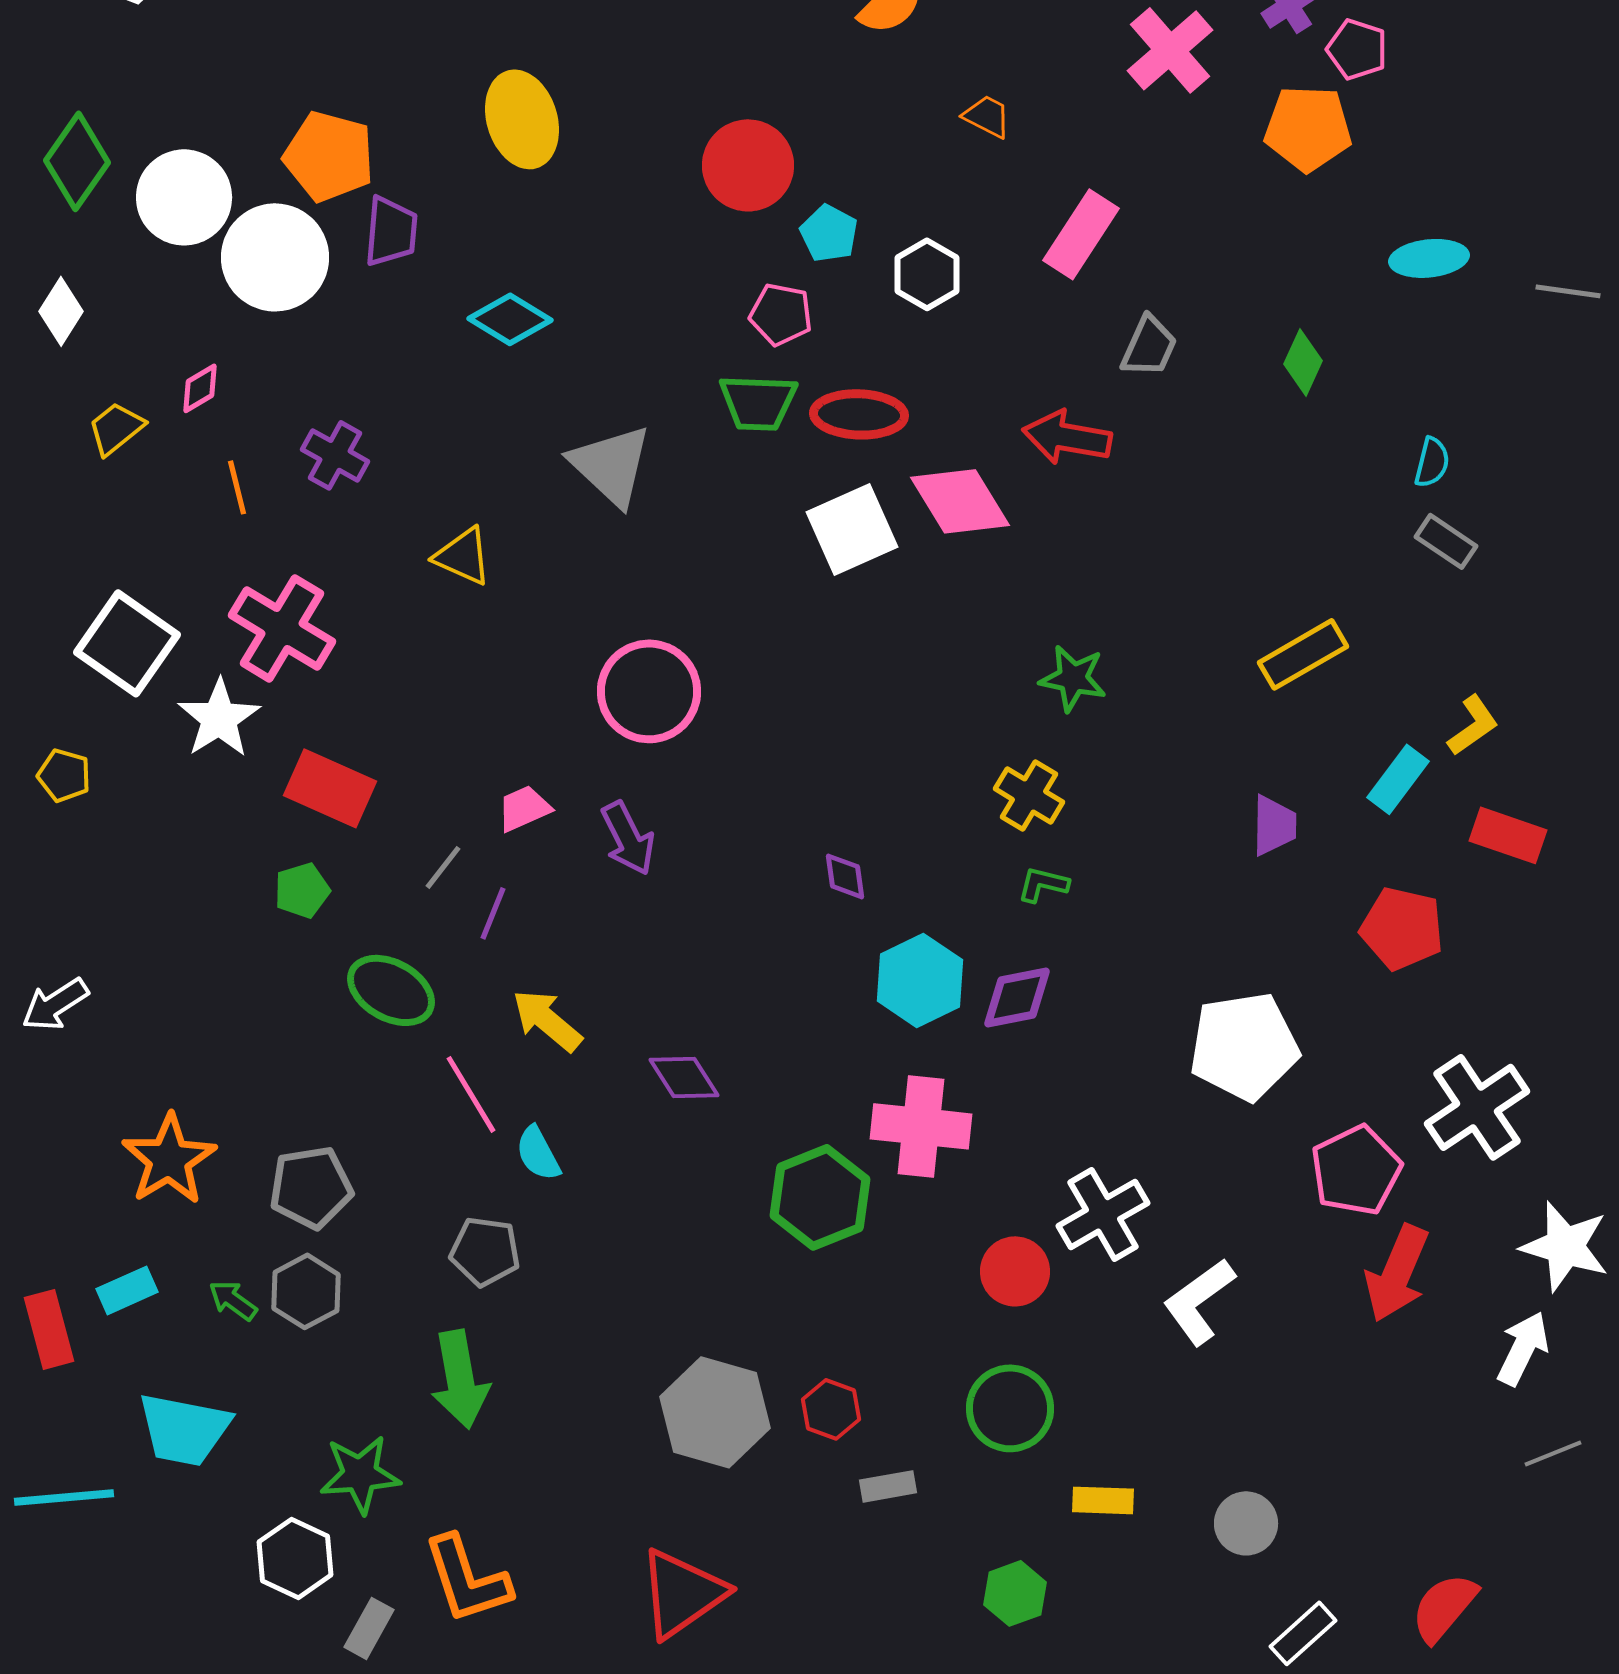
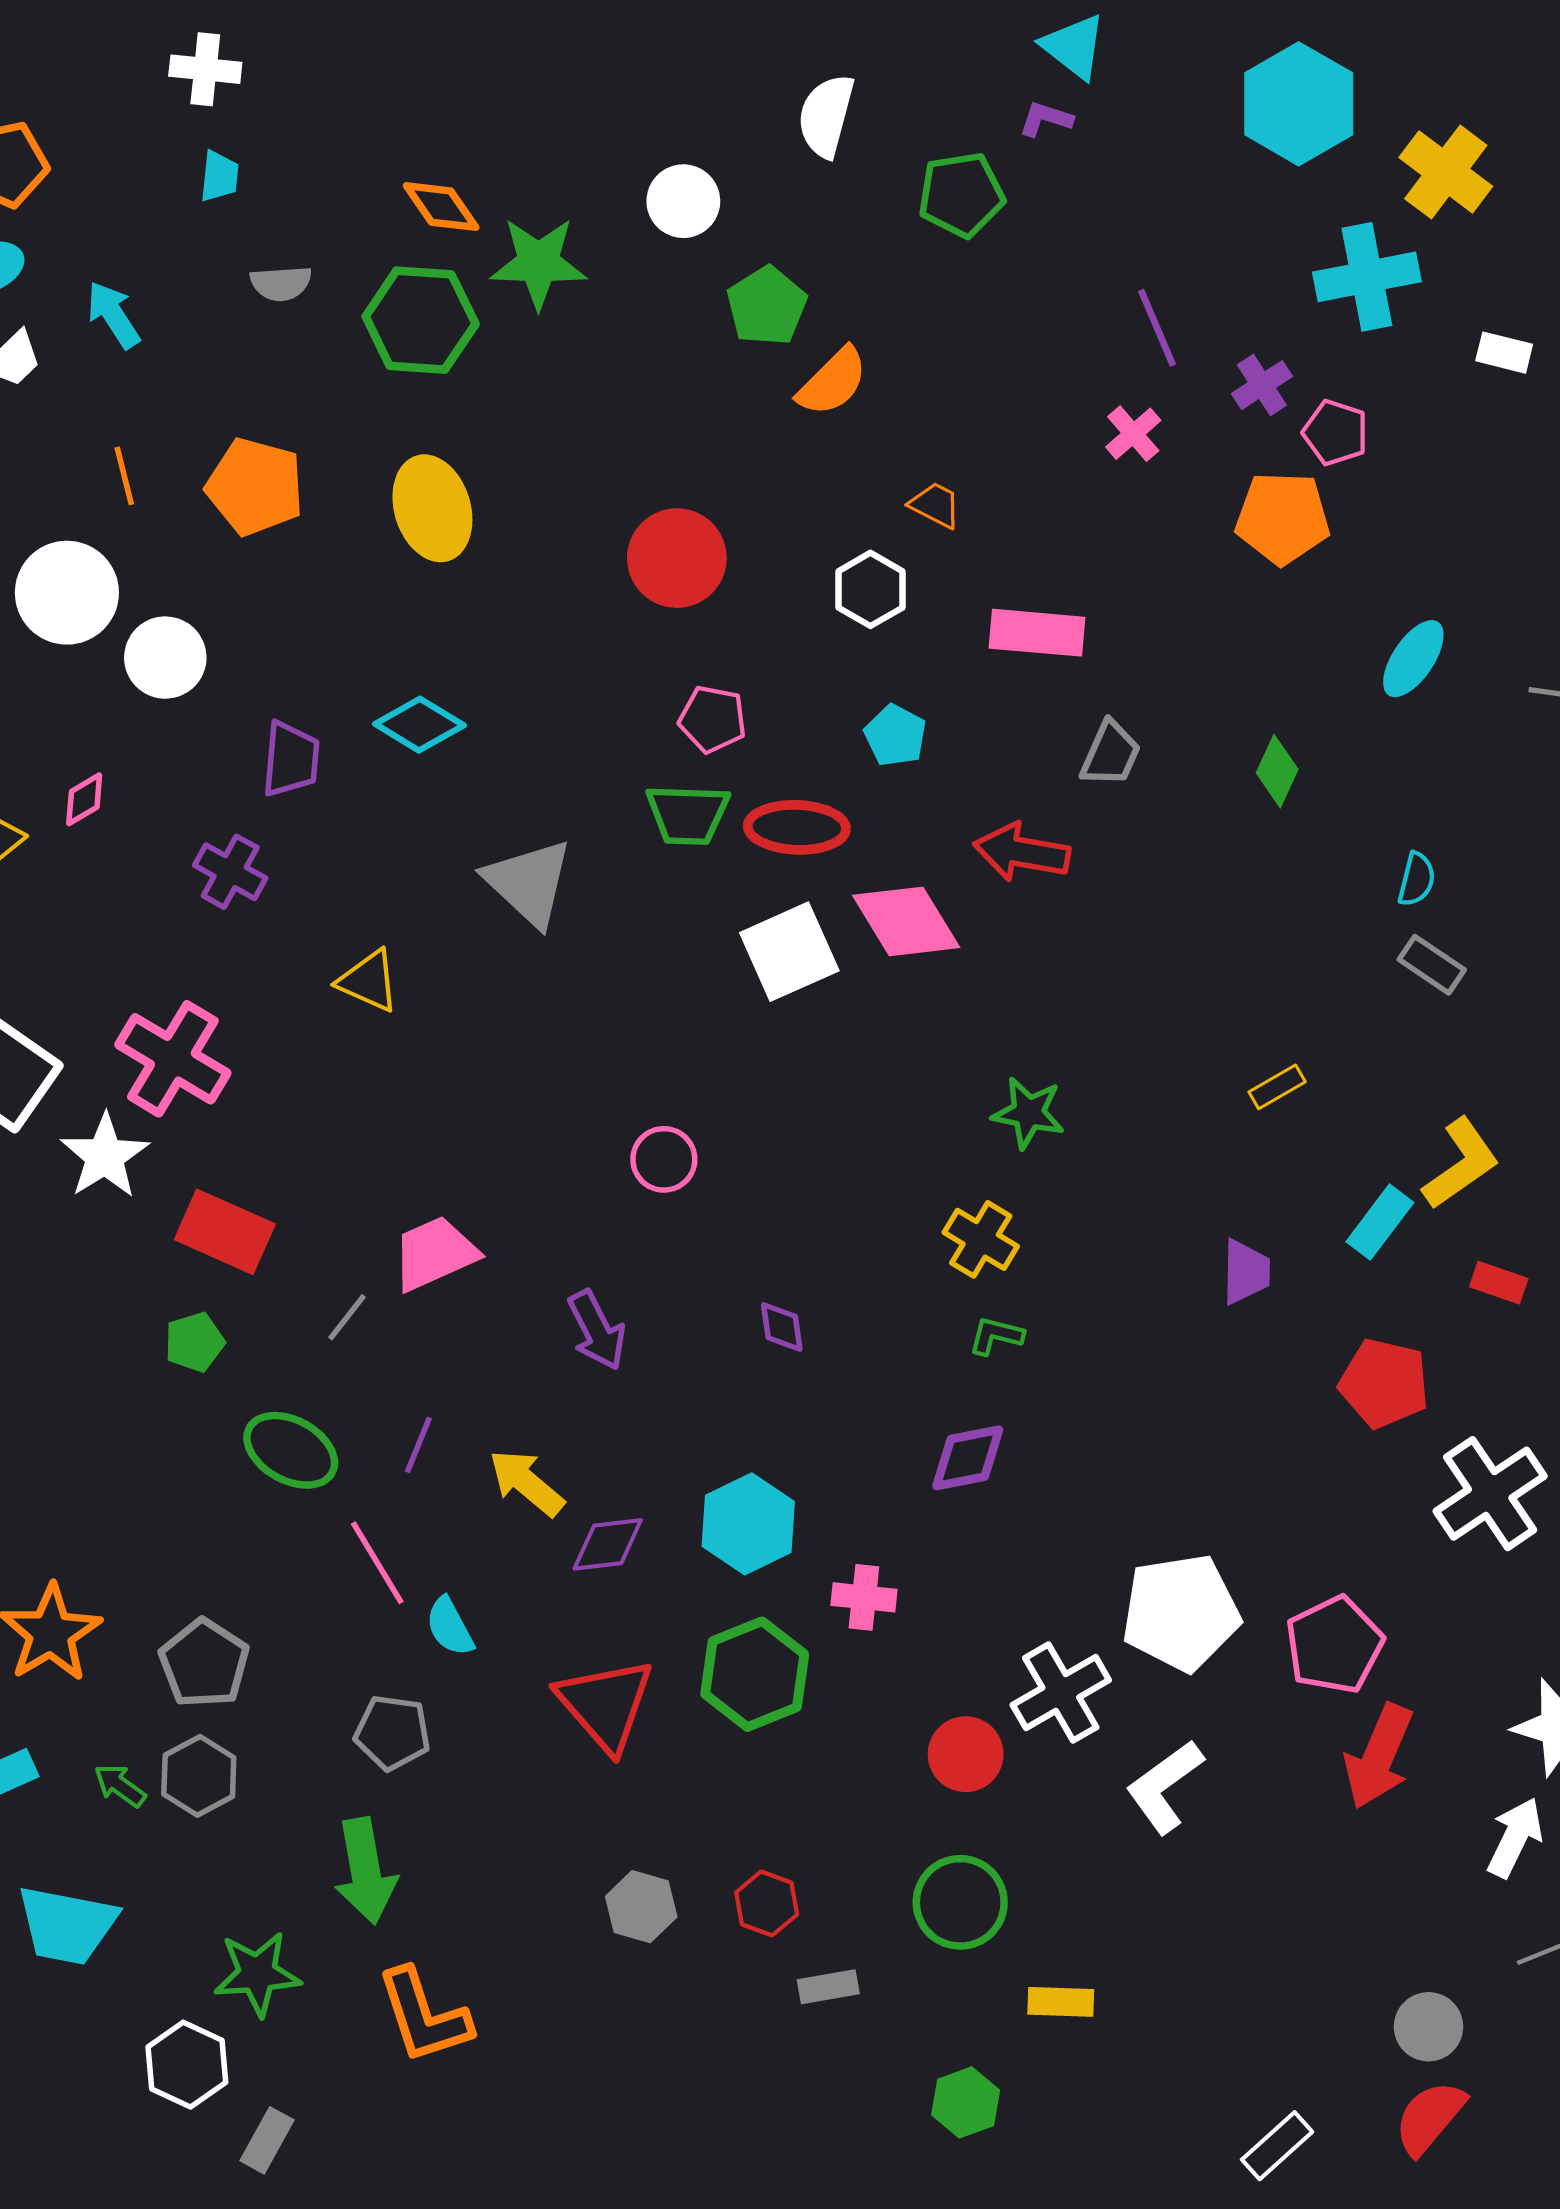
pink cross: (1170, 50) -> (1133, 434), size x0.6
orange pentagon: (329, 156) -> (255, 487), moved
purple trapezoid: (391, 231) -> (291, 759), moved
cyan pentagon: (829, 233) -> (895, 735), moved
pink rectangle: (1081, 234) -> (1037, 633), turned 62
white circle: (275, 257) -> (165, 658), size x0.7
cyan ellipse: (1429, 258) -> (1413, 659), turned -50
white hexagon: (927, 274) -> (870, 589), moved
orange line: (237, 487) -> (124, 476), moved
yellow rectangle: (1303, 654) -> (1277, 1087), size x0.6
pink circle: (649, 691) -> (664, 1159), moved, size x0.6
yellow L-shape: (1473, 725) -> (1461, 1164), size x1.4
pink trapezoid: (524, 808) -> (435, 1253), size x1.5
red rectangle: (1508, 835) -> (1499, 1283), size x0.7
purple arrow: (628, 838) -> (597, 1330), moved
purple line: (493, 913) -> (418, 1445), moved
cyan hexagon: (920, 980) -> (748, 1524), moved
yellow arrow: (547, 1020) -> (527, 1483), moved
white pentagon: (1244, 1046) -> (1181, 1613), moved
purple diamond: (684, 1077) -> (608, 1544), turned -64
white cross: (1477, 1107) -> (1490, 1494), moved
pink cross: (921, 1126) -> (864, 1597), size x0.6
gray pentagon: (311, 1187) -> (204, 1663), turned -30
gray hexagon: (715, 1412) -> (641, 1907), size x0.6
gray circle: (1246, 1523) -> (1428, 2027), moved
orange L-shape: (467, 1579) -> (424, 2016), moved
red triangle: (682, 1593) -> (605, 1704), moved, turned -36

